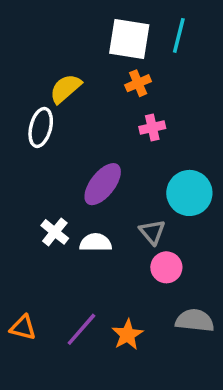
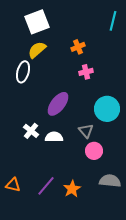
cyan line: (179, 35) -> (113, 21), moved
white square: (129, 39) -> (37, 22), moved, turned -30

